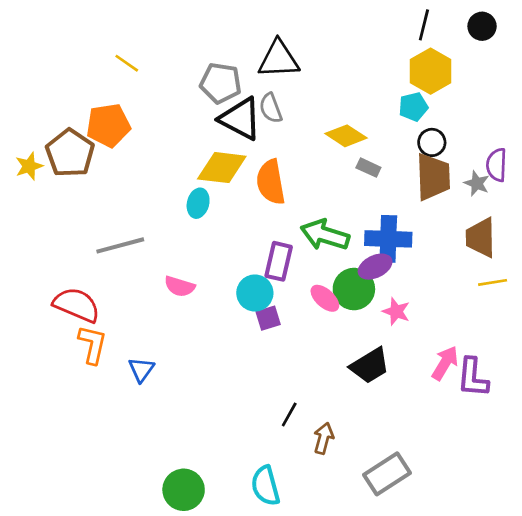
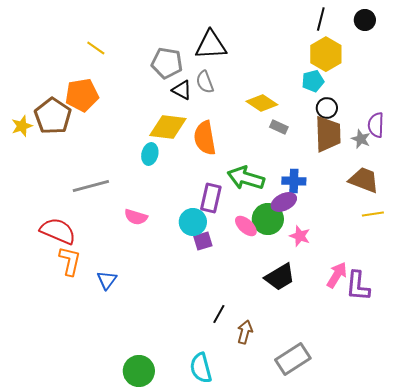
black triangle: (240, 119) -> (182, 90), size x0.6
brown trapezoid: (481, 238) -> (364, 180), turned 112
blue cross: (388, 239) -> (294, 181), size x0.7

